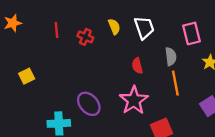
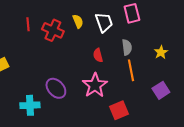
pink rectangle: (191, 33) -> (132, 13), moved
red cross: (85, 37) -> (53, 30), size x1.5

